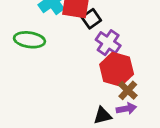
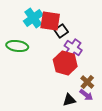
red hexagon: (117, 69) -> (65, 63), moved
purple arrow: (126, 109) -> (86, 95), turned 48

